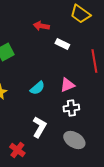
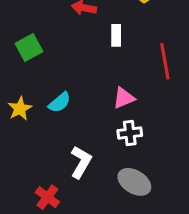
white rectangle: (62, 44) -> (116, 35), turned 64
cyan semicircle: (37, 88) -> (60, 102), moved

